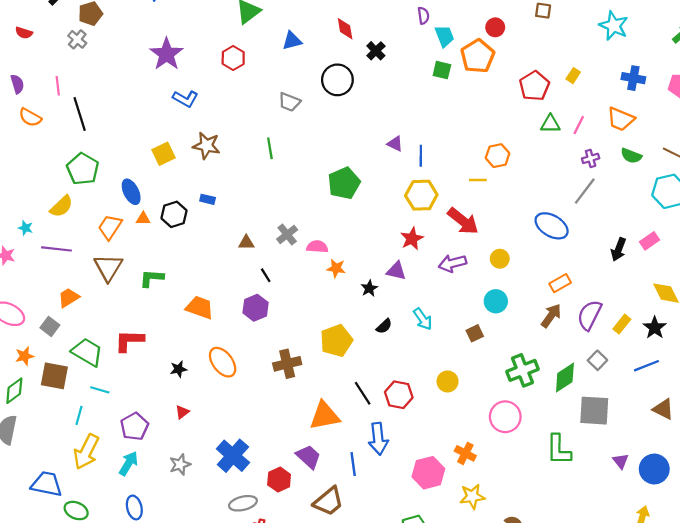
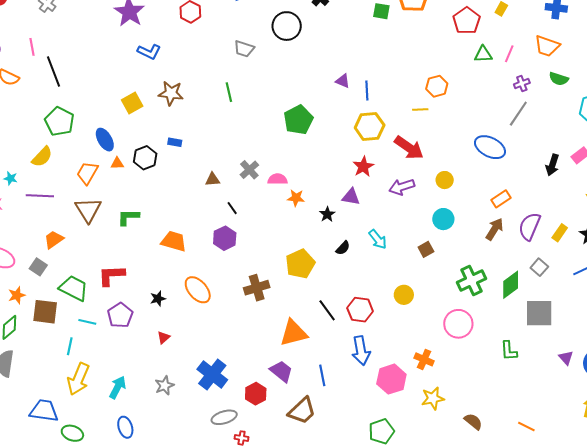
purple pentagon: (134, 426) -> (120, 315), moved
blue arrow: (378, 439) -> (361, 351), moved
green L-shape: (559, 450) -> (509, 351), size x0.7

